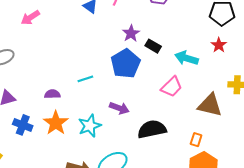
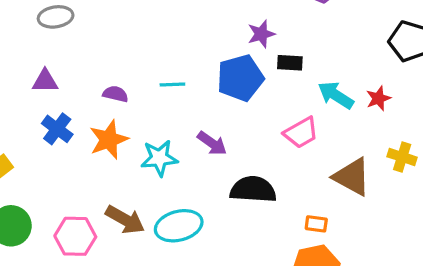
red star: (219, 45) -> (378, 98), moved
black rectangle: (153, 46) -> (290, 63), turned -42
orange rectangle: (196, 140) -> (316, 224), turned 64

